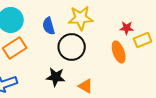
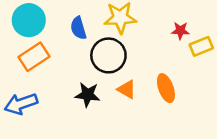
orange ellipse: (119, 52) -> (166, 88), moved
orange triangle: (86, 86) -> (127, 89), moved

